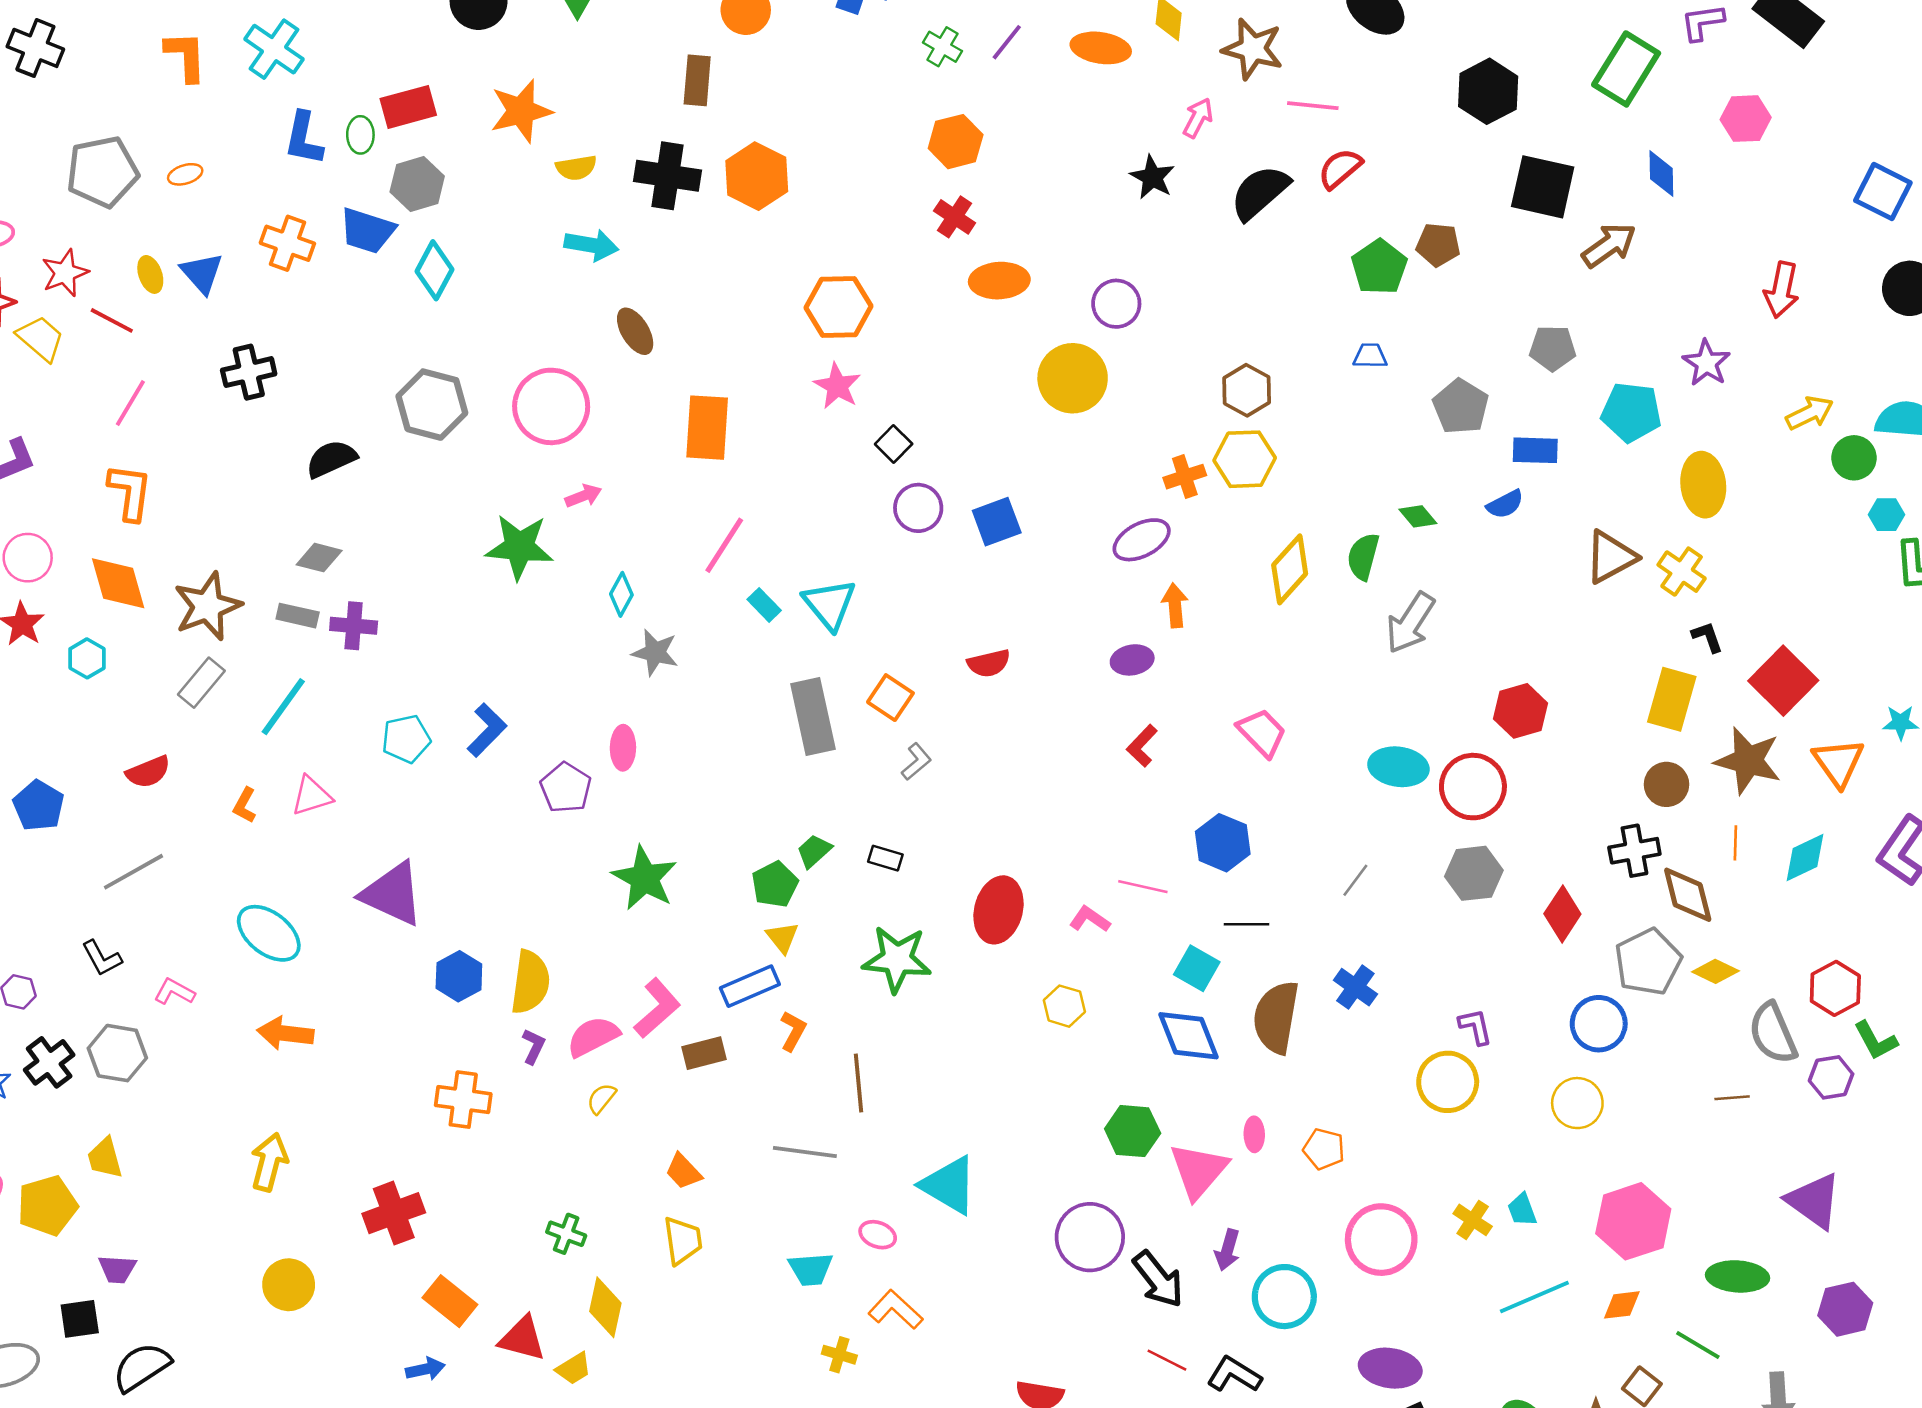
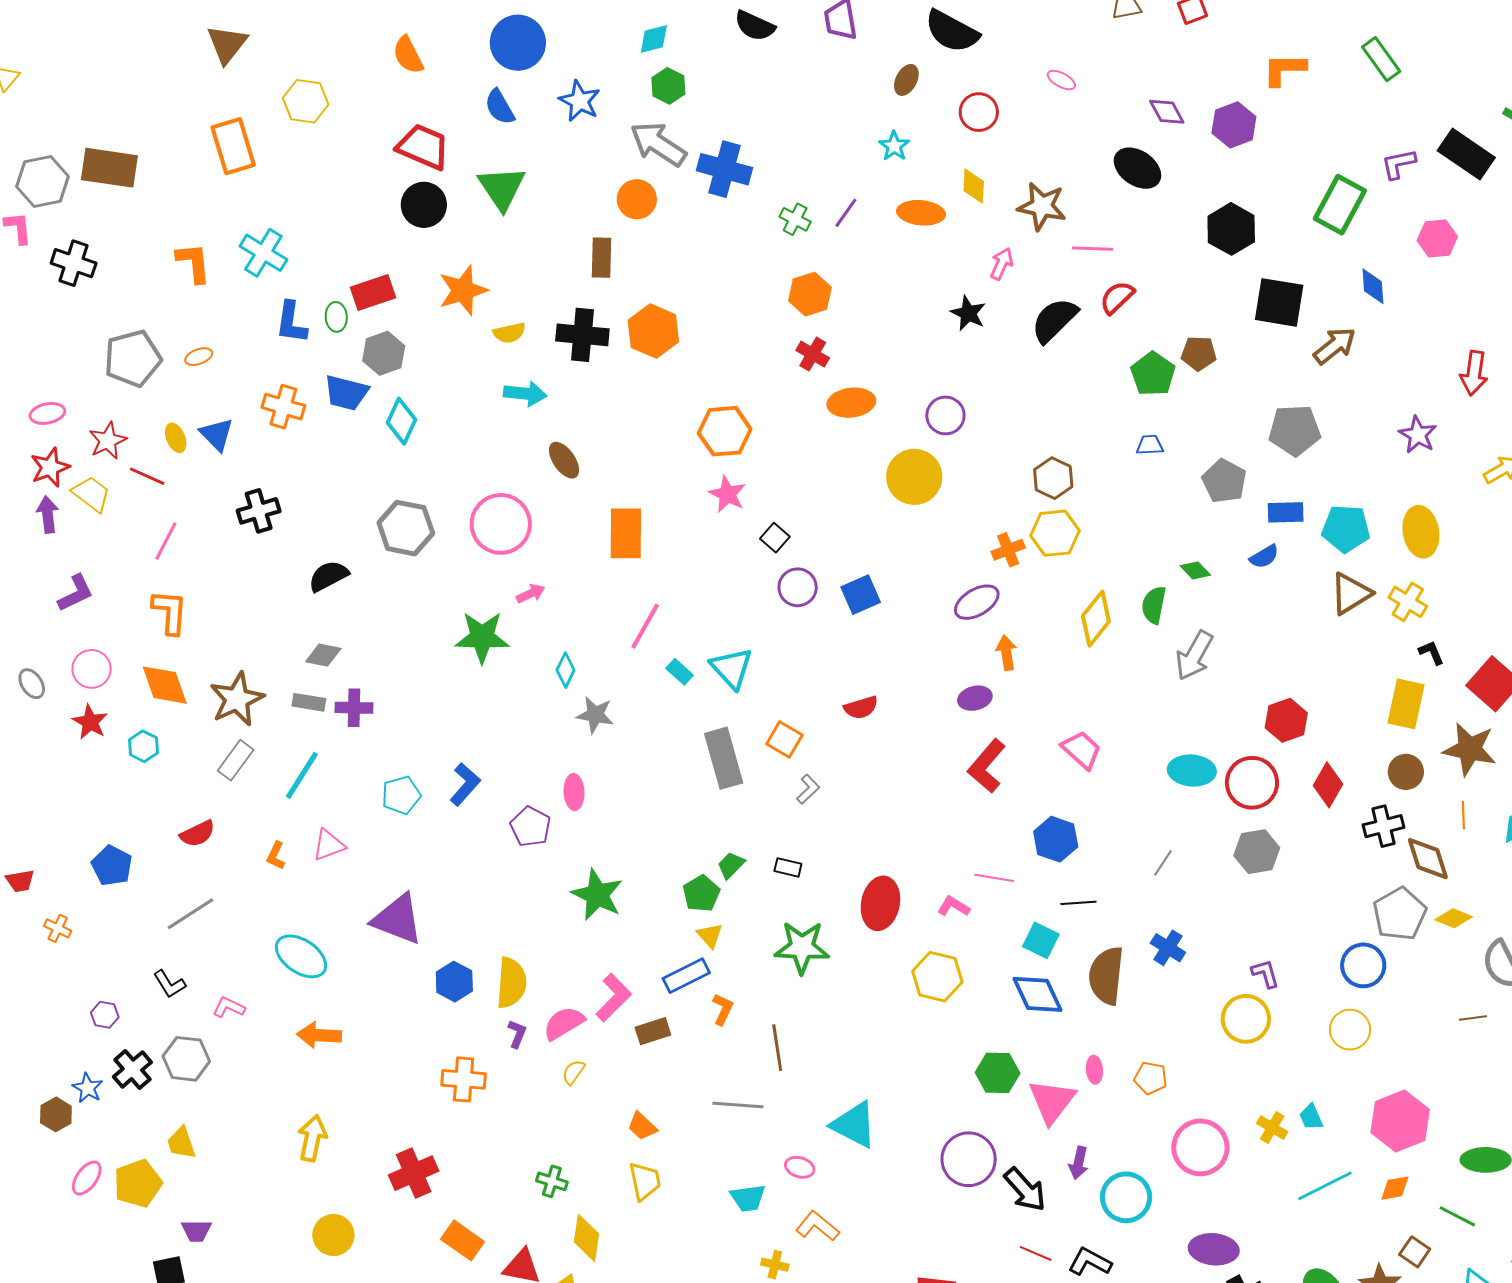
gray pentagon: (1553, 348) -> (1295, 430), size x1.4
cyan pentagon: (1631, 412) -> (1346, 529), moved
red L-shape: (1142, 746) -> (987, 766), size x1.6
red diamond: (1562, 914) -> (1328, 785), moved
yellow hexagon: (1064, 1006) -> (937, 977), size x1.5

